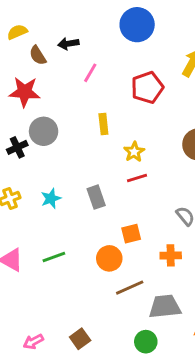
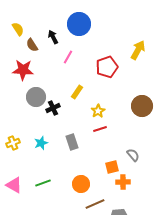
blue circle: (137, 25) -> (79, 24), moved
yellow semicircle: (17, 32) -> (18, 29), turned 80
black arrow: (68, 44) -> (53, 37), turned 72
yellow rectangle: (103, 124) -> (77, 92), turned 40
black cross: (17, 147) -> (53, 108), moved
orange square: (131, 234) -> (112, 167), moved

